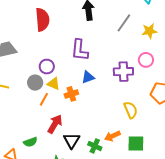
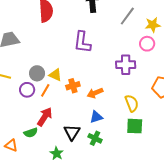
pink circle: (146, 60) -> (147, 44), moved
purple circle: (47, 67) -> (27, 90), moved
blue triangle: (88, 77) -> (96, 117), moved
red arrow: (55, 124) -> (45, 117), moved
orange arrow: (112, 136) -> (95, 93), moved
green square: (136, 144) -> (135, 126), moved

